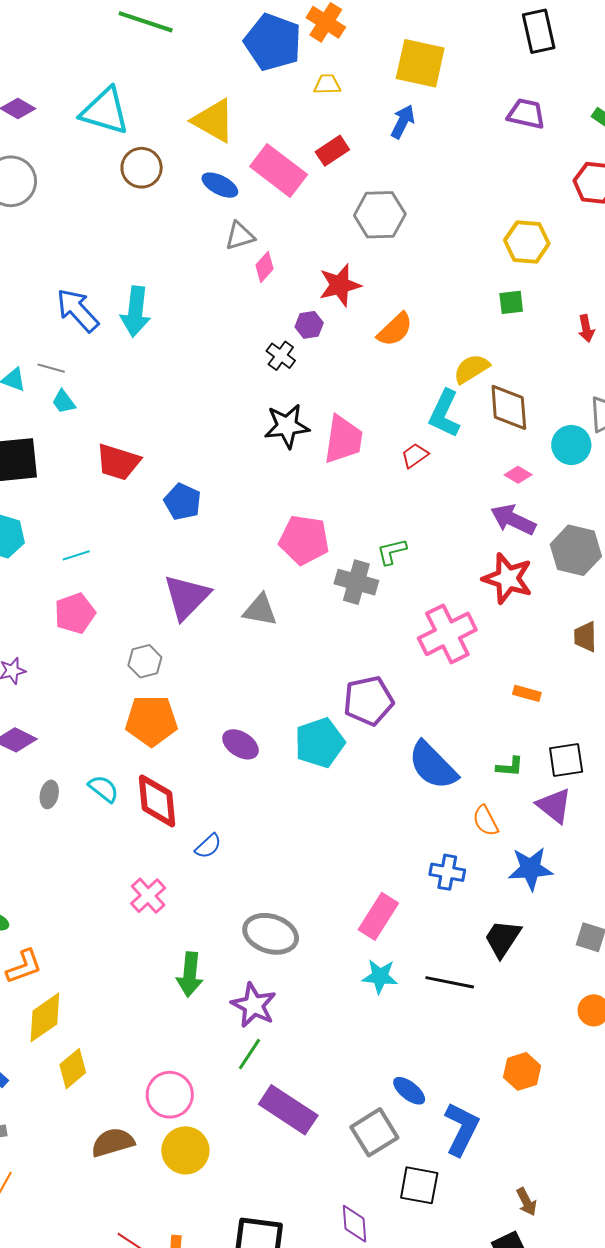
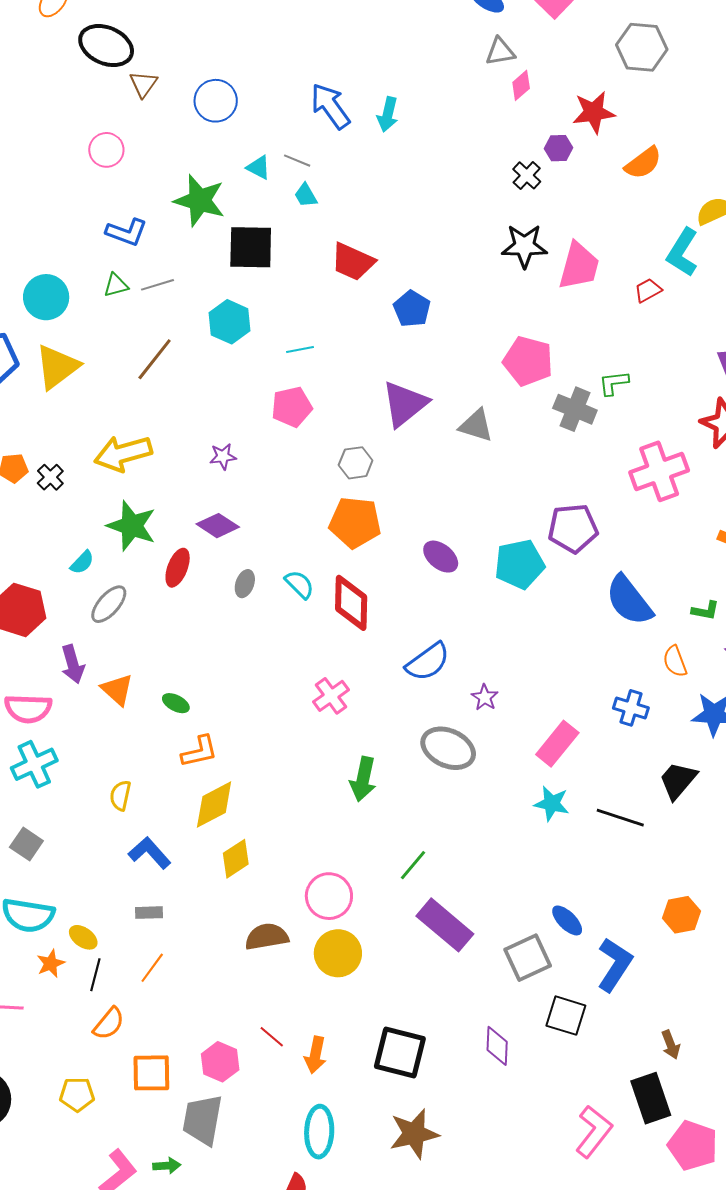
cyan arrow: (136, 312) -> (388, 114), size x0.7
blue semicircle: (208, 846) -> (428, 662), moved, size x1.6
purple star: (254, 1005) -> (485, 697), moved, size x0.6

